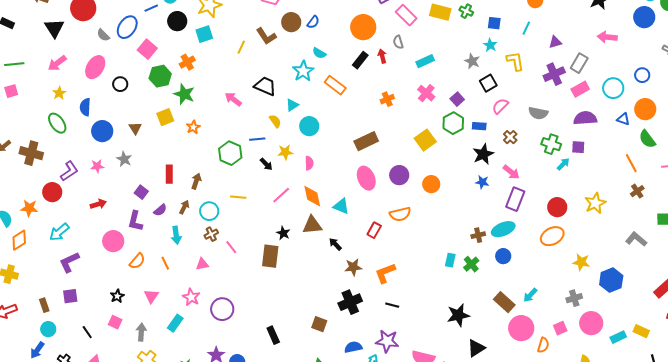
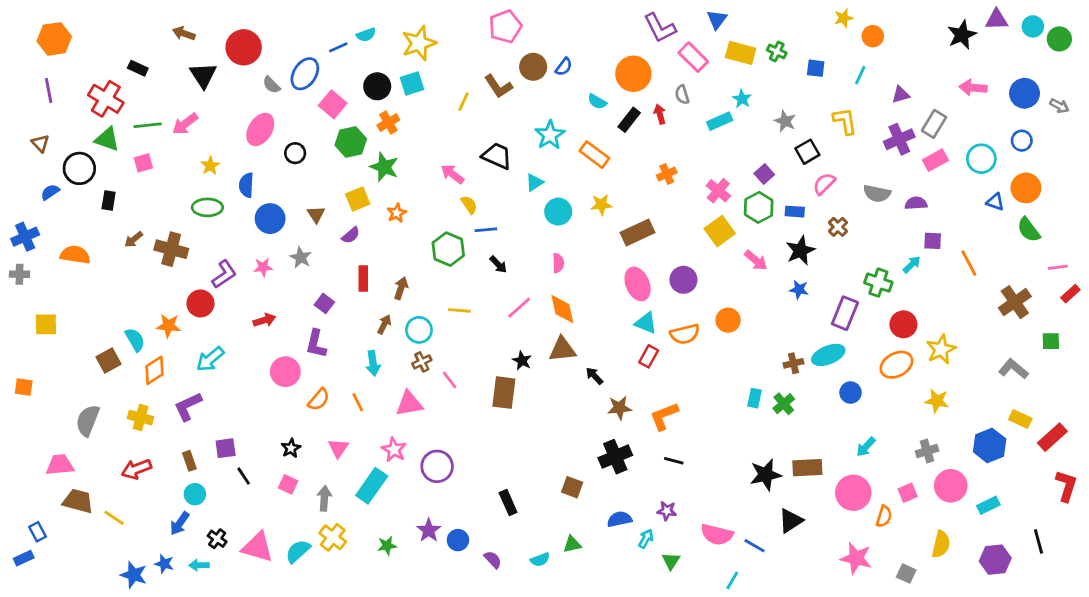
blue circle: (644, 17) -> (1025, 93), moved
black circle: (177, 21) -> (377, 86), moved
cyan star: (490, 45) -> (742, 99), moved
cyan semicircle: (319, 53) -> (597, 102), moved
pink arrow: (57, 63) -> (185, 124), moved
pink cross: (426, 93) -> (718, 191), moved
purple semicircle: (585, 118) -> (916, 203), moved, size x0.7
yellow semicircle: (275, 121) -> (469, 205), moved
green ellipse: (57, 123) -> (207, 207), turned -55
green cross: (551, 144) -> (878, 283), moved
yellow star: (285, 152) -> (601, 205), moved
orange line: (631, 163) -> (969, 263), moved
pink arrow: (511, 172) -> (756, 260), moved
orange circle: (431, 184) -> (728, 320), moved
brown cross: (637, 191) -> (1015, 302), size x1.6
yellow star: (595, 203) -> (941, 349), moved
cyan triangle: (341, 206) -> (646, 323), moved
purple semicircle: (160, 210) -> (351, 235), moved
blue circle: (503, 256) -> (851, 393), moved
purple L-shape: (69, 262) -> (188, 406), moved
pink triangle: (202, 264) -> (409, 404), size x1.5
blue hexagon: (611, 280) -> (990, 445), moved
brown rectangle: (504, 302) -> (807, 468), moved, turned -45
cyan rectangle: (175, 323) -> (372, 486), size x1.4
yellow rectangle: (641, 331) -> (1020, 419), moved
black line: (87, 332) -> (244, 476), moved
purple star: (387, 341) -> (667, 511), size x0.6

